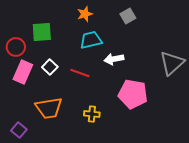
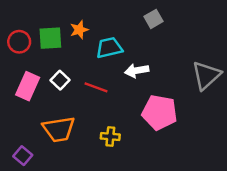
orange star: (85, 14) -> (79, 30), moved
red circle: (16, 47) -> (19, 42), moved

